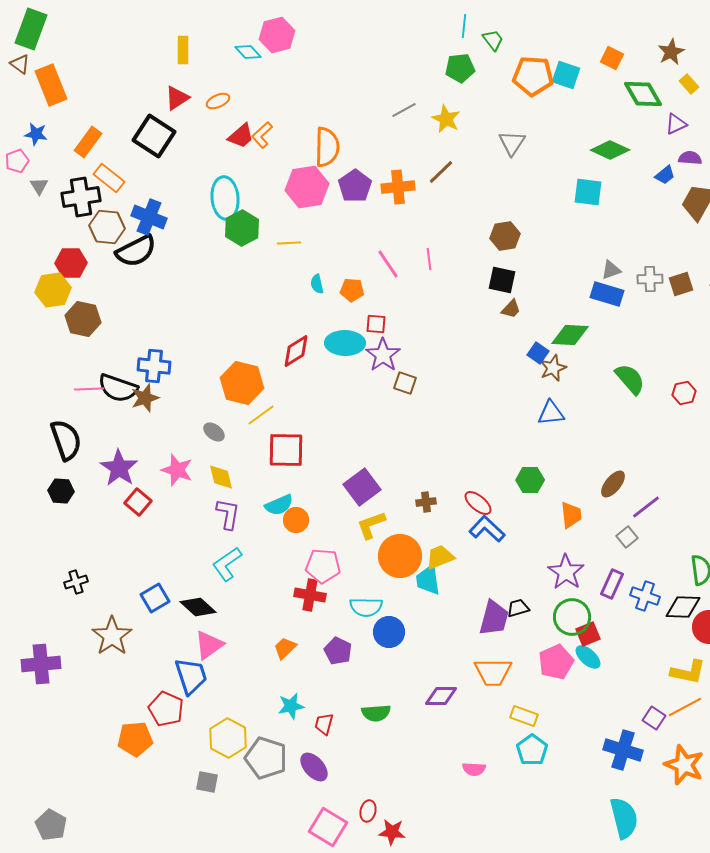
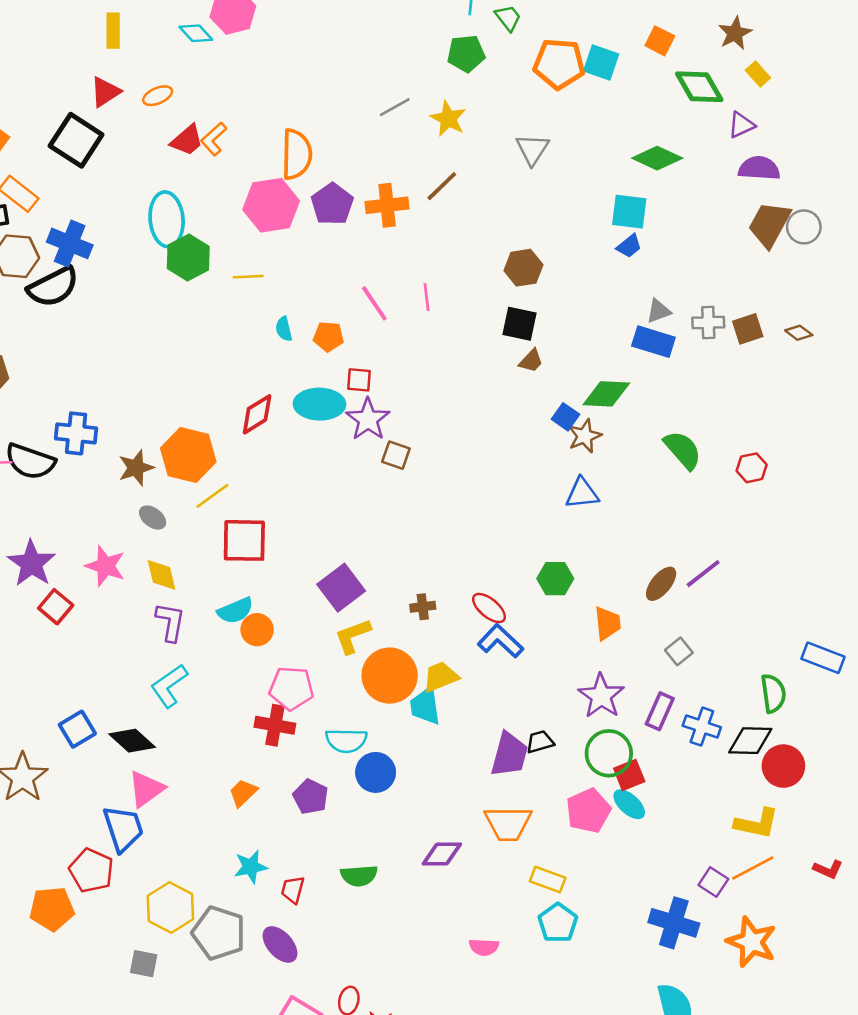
purple semicircle: (690, 158) -> (759, 168), size x1.4
blue trapezoid: (665, 175) -> (629, 246), moved
brown star: (145, 398) -> (136, 468), moved
purple line: (646, 507) -> (703, 574), moved

